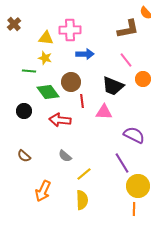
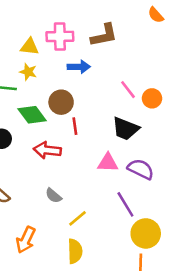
brown L-shape: (128, 29) -> (104, 35), moved
pink line: (126, 60) -> (128, 90), moved
black trapezoid: (113, 86) -> (125, 129), moved
pink triangle: (104, 112) -> (108, 163), moved

